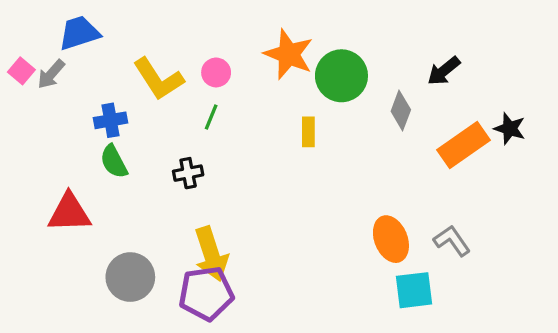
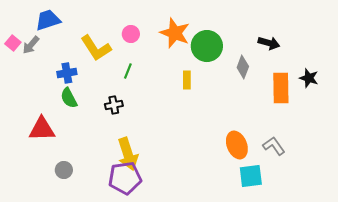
black arrow: (444, 71) -> (269, 43), turned -125
pink circle: (216, 72) -> (131, 34), moved
orange rectangle: (464, 145) -> (281, 88), turned -56
gray circle: (130, 277) -> (64, 170), moved, size x0.6

